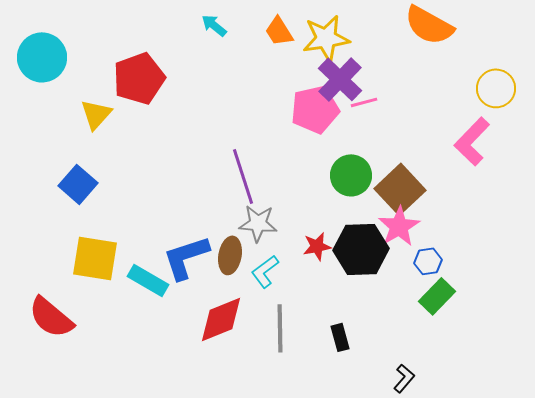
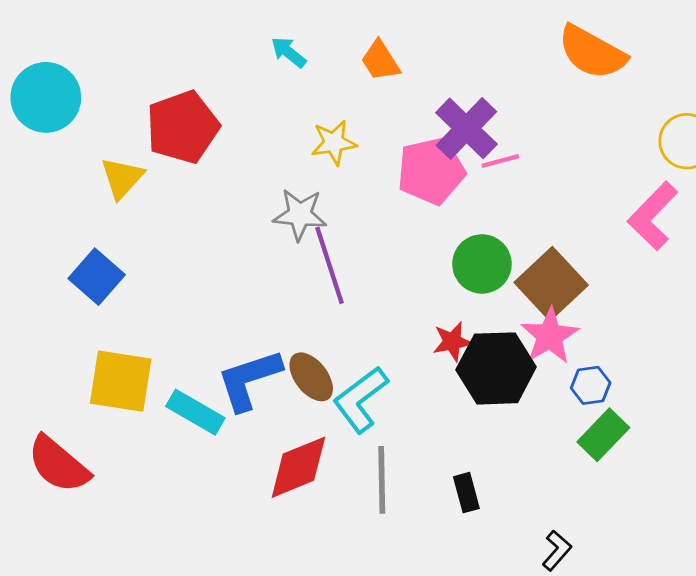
yellow star: (326, 38) -> (334, 143), moved, size x0.7
gray star: (258, 223) -> (300, 215), moved
red star: (317, 246) -> (452, 342), moved
brown ellipse: (230, 255) -> (311, 377), turned -48
cyan L-shape: (265, 271) -> (361, 399), size x1.4

